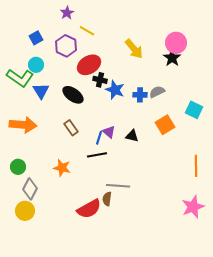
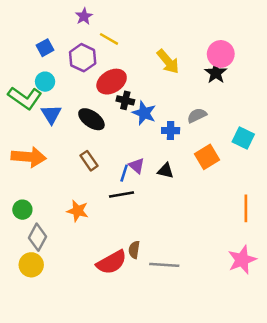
blue cross: (140, 95) -> (171, 131), moved
gray line: (118, 186) -> (164, 265), moved

